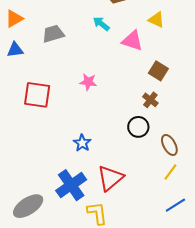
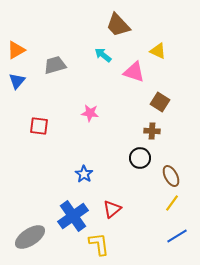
blue triangle: (15, 50) -> (17, 81), turned -42
red square: (37, 95) -> (39, 126), size x0.7
brown cross: (150, 100) -> (152, 131), turned -35
red triangle: (110, 178) -> (112, 209), size x0.7

